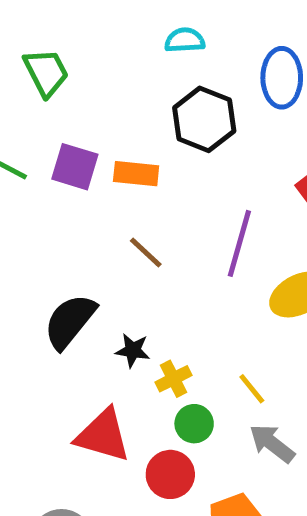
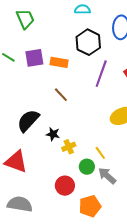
purple square: (75, 167) -> (34, 58), turned -30
purple line: (239, 243) -> (101, 74), moved
green circle: (194, 424) -> (87, 167), moved
red triangle: (103, 435) -> (16, 162), moved

